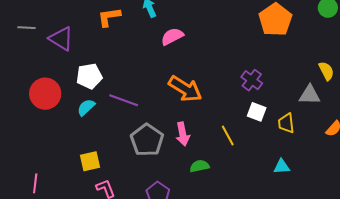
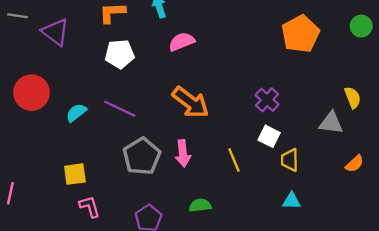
white pentagon: (89, 76) -> (120, 54), moved
yellow trapezoid: (286, 123) -> (290, 160), moved
green semicircle: (199, 166) -> (200, 205), moved

